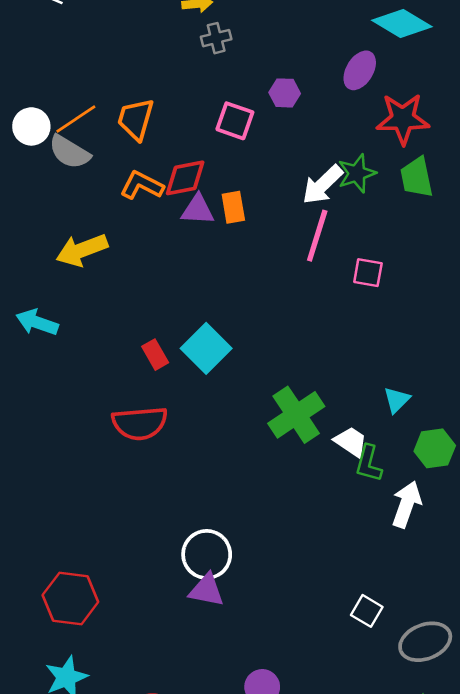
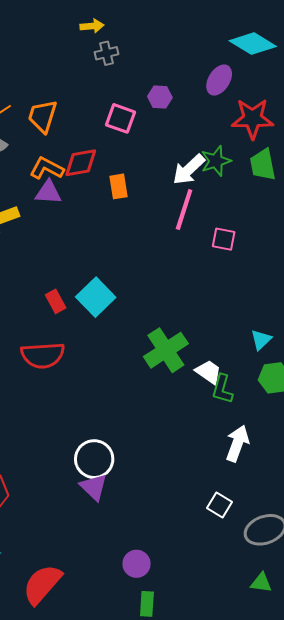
purple triangle: (198, 210) -> (48, 192), moved
cyan triangle: (397, 400) -> (261, 340), moved
white arrow: (407, 504) -> (237, 443), moved
purple triangle: (207, 590) -> (94, 487), turned 32

